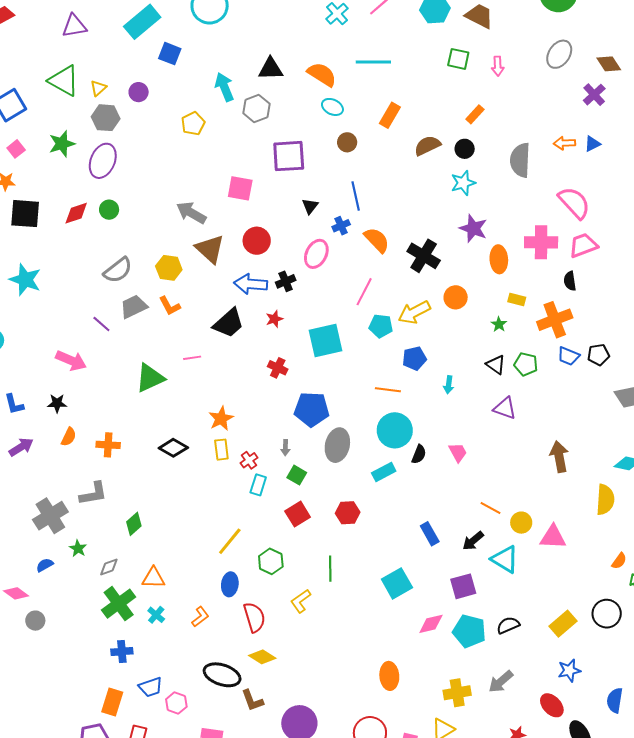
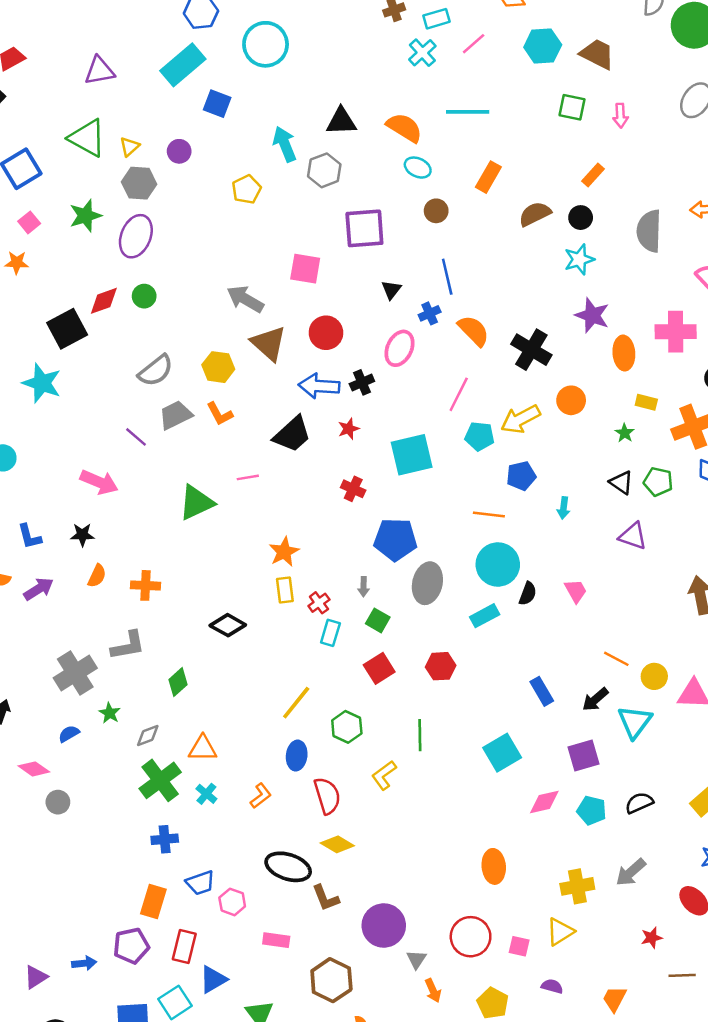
black square: (25, 214) -> (67, 329), moved, turned -32
black diamond: (173, 448) -> (228, 625), moved
cyan triangle: (505, 559) -> (635, 722), turned 36
cyan pentagon: (469, 631) -> (592, 810), size x0.7

